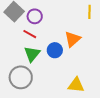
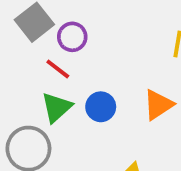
orange triangle: (73, 39) -> (158, 105), moved

